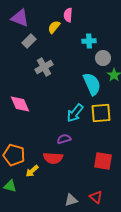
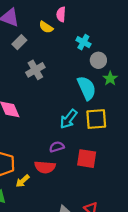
yellow semicircle: (54, 27) -> (46, 27), turned -96
cyan cross: (89, 41) -> (83, 42), turned 32
red square: (103, 161) -> (87, 159), moved

